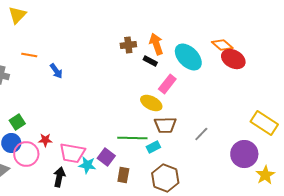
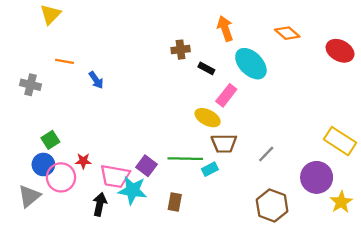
orange arrow: (156, 44) -> (225, 28), moved
orange diamond: (222, 45) -> (287, 33), moved
red ellipse: (233, 59) -> (340, 51), moved
purple square: (106, 157) -> (147, 166), moved
cyan star: (87, 165) -> (132, 190), size x1.4
brown hexagon: (165, 178) -> (272, 206), moved

